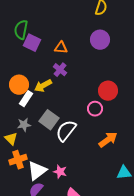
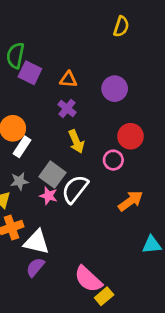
purple circle: (100, 40) -> (115, 89), moved
yellow arrow: (43, 86) -> (76, 142), moved, turned -84
white triangle: (37, 171) -> (37, 242), turned 50
pink star: (60, 172) -> (48, 196), moved

